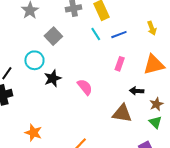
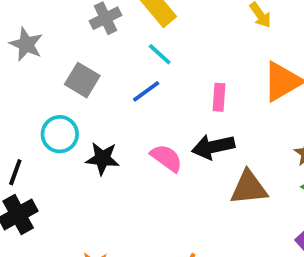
blue line: (119, 35) -> (146, 91), moved
black star: (53, 78) -> (102, 158), turned -30
black arrow: (137, 91) -> (213, 147), moved, size x1.5

